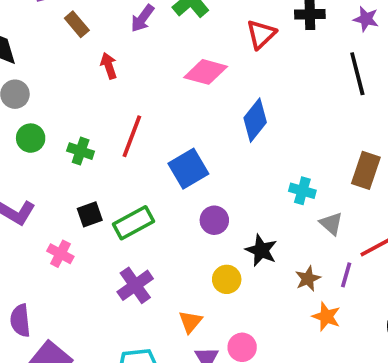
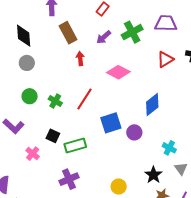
brown rectangle: (77, 24) -> (68, 33), size x1.5
pink diamond: (206, 72) -> (118, 72), moved
green circle: (31, 138) -> (30, 96), moved
black square: (90, 214) -> (53, 136), turned 32
purple circle: (214, 220) -> (134, 132), moved
black star: (261, 250) -> (153, 175), moved

